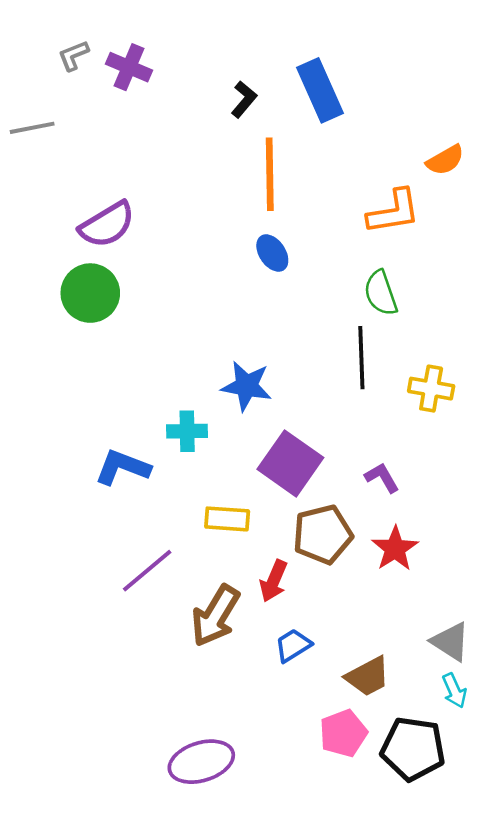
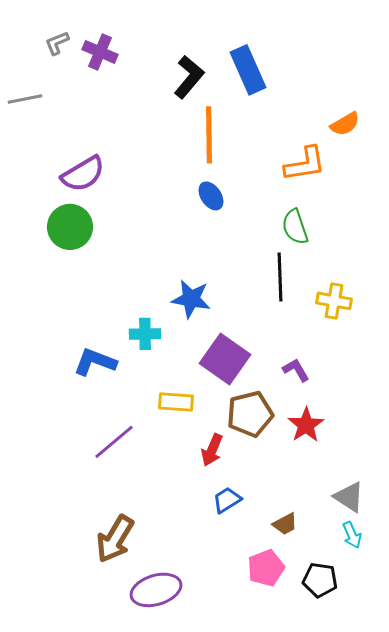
black L-shape: (244, 99) -> (189, 77), size x1.5
brown arrow: (216, 616) -> (115, 539), moved
brown trapezoid: (368, 676) -> (285, 524), size x0.7
black pentagon: (413, 749) -> (320, 580), size x0.7

